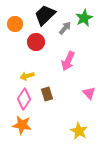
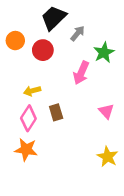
green star: (84, 18) -> (104, 52), moved
orange circle: (15, 24) -> (15, 41), moved
yellow star: (79, 131) -> (108, 157), moved

